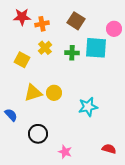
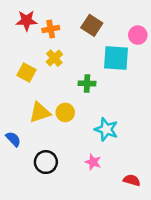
green cross: (72, 53) -> (87, 83), moved
cyan star: (88, 107) -> (106, 129), turned 30
pink star: (65, 152) -> (93, 162), moved

